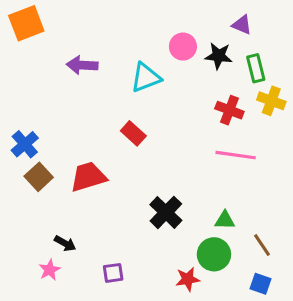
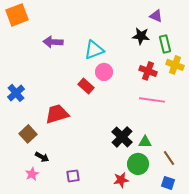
pink circle: (183, 47) -> (104, 72), moved
brown square: (39, 177) -> (28, 134), moved
black cross: (166, 212) -> (122, 137), moved

